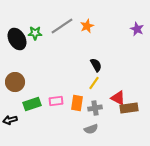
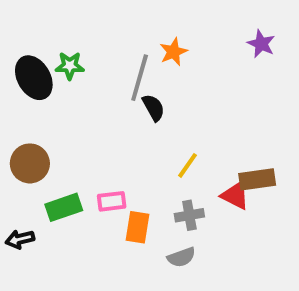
gray line: (62, 26) -> (140, 78), moved, turned -40
purple star: (137, 29) -> (261, 44), moved
black semicircle: (96, 65) -> (153, 108), moved
orange rectangle: (77, 103) -> (138, 227), moved
brown rectangle: (129, 108) -> (257, 179), moved

